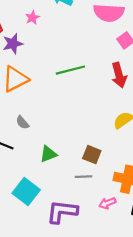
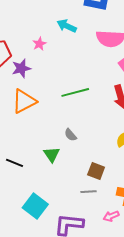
gray semicircle: (22, 122) -> (70, 135), moved
green triangle: (48, 154) -> (52, 154), moved, turned -42

